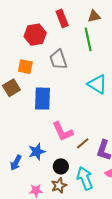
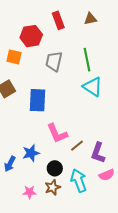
green line: (88, 39) -> (87, 60), moved
gray trapezoid: (58, 59) -> (54, 61), turned 30
orange square: (25, 67) -> (14, 57), moved

